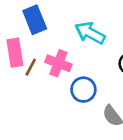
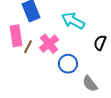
pink cross: (58, 63) -> (49, 44), turned 30

